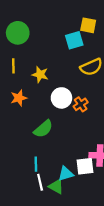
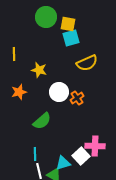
yellow square: (88, 25) -> (68, 24), moved
green circle: (18, 33) -> (46, 17), moved
yellow line: (13, 66) -> (14, 54), moved
white square: (85, 166) -> (81, 156), turned -36

